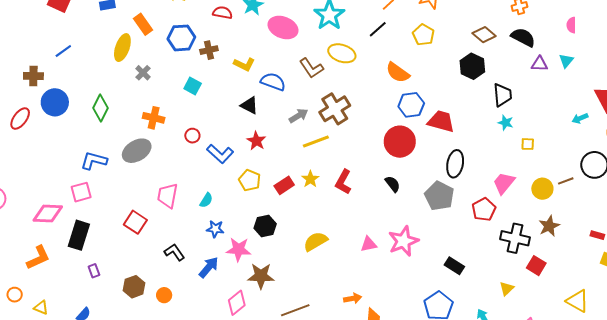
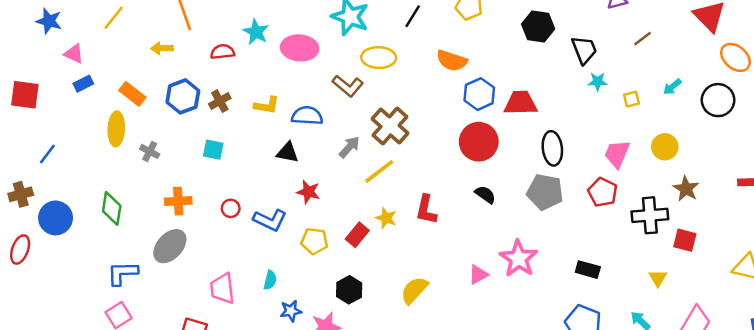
cyan arrow: (580, 118) -> (672, 87), moved
brown line: (566, 181) -> (643, 39), moved

